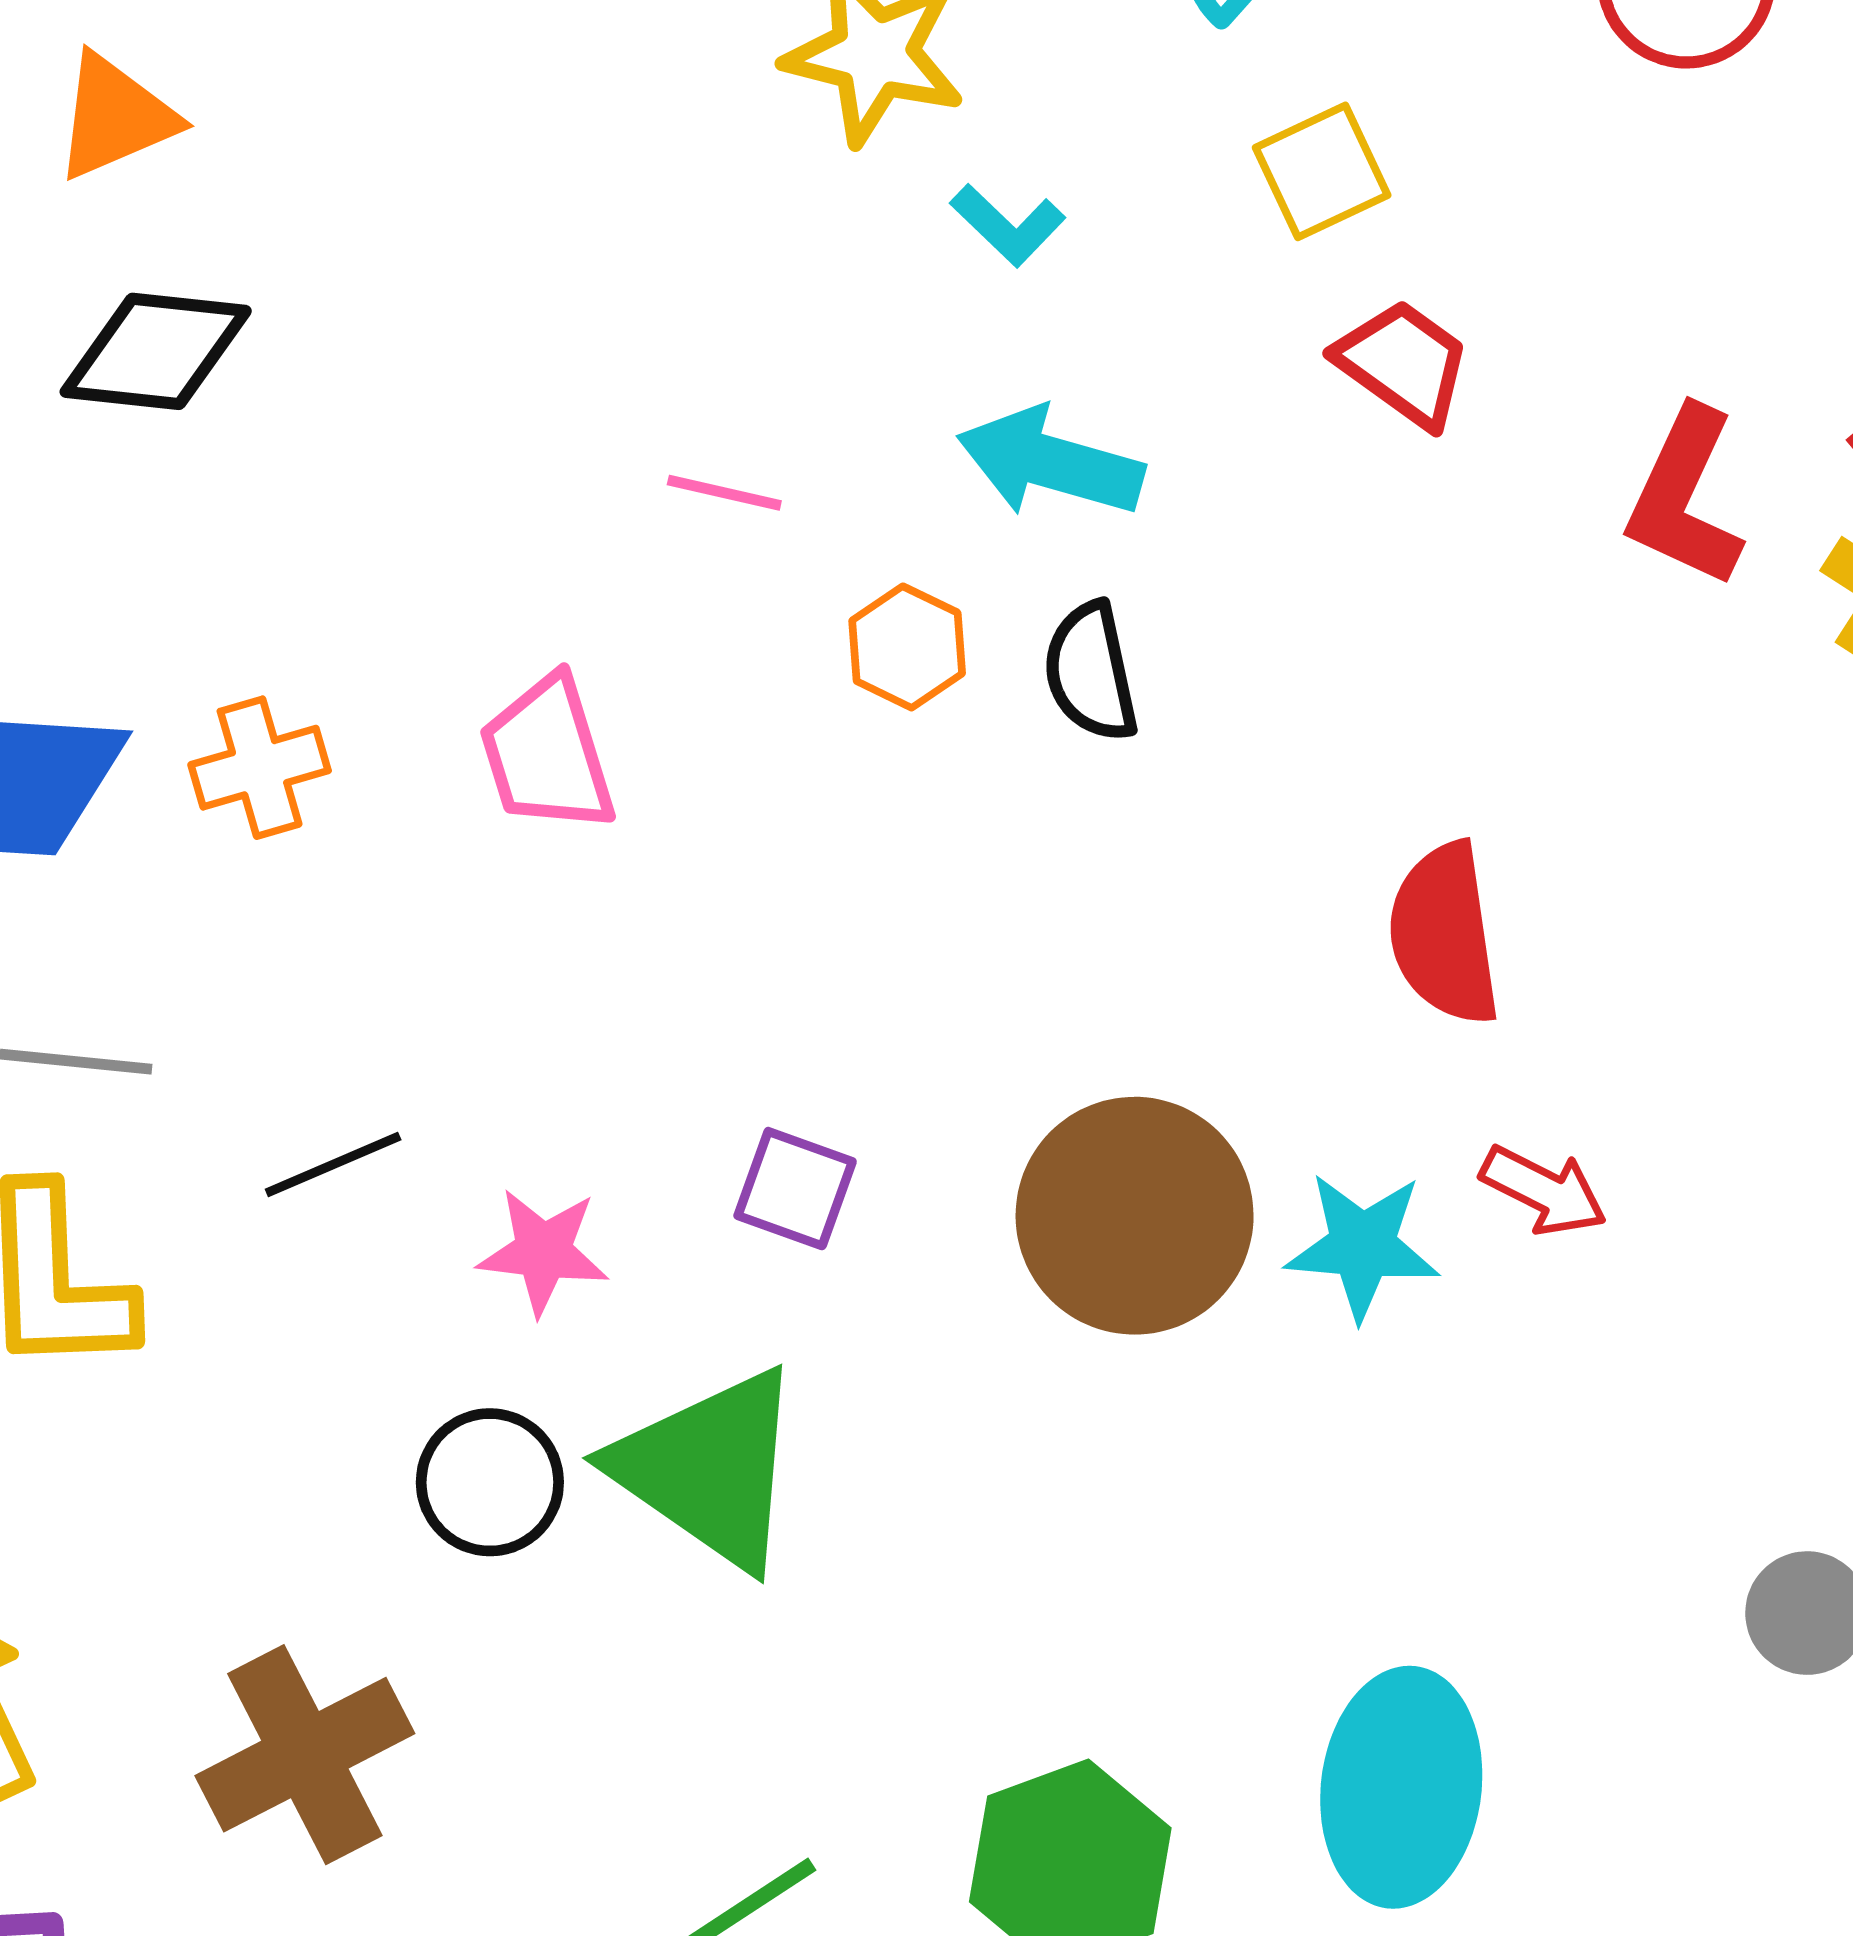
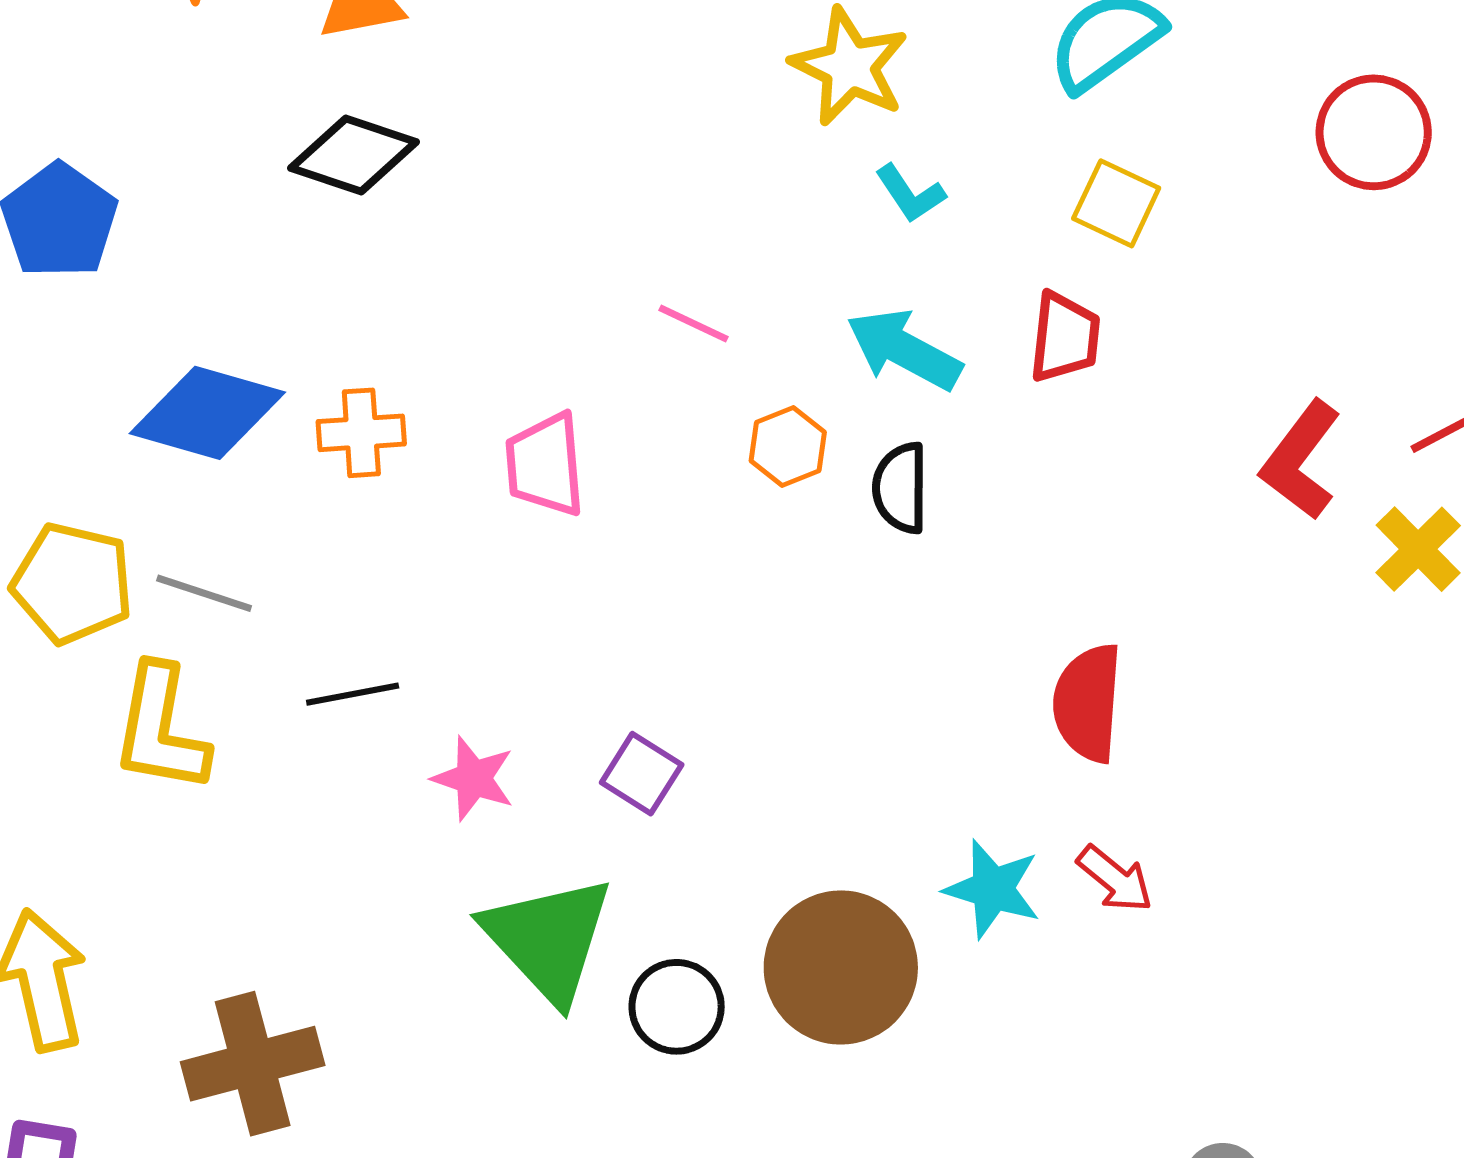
yellow square: (1322, 171) -> (1116, 203), turned 38
red trapezoid: (1403, 363) -> (1065, 337), moved, turned 48
brown circle: (1135, 1216) -> (841, 967), moved
black circle: (490, 1482) -> (677, 1007), moved

